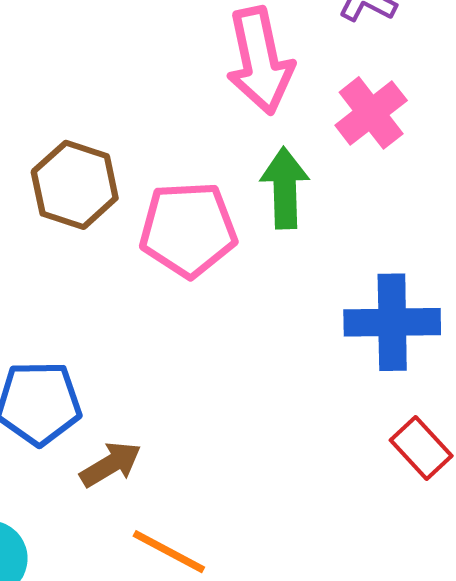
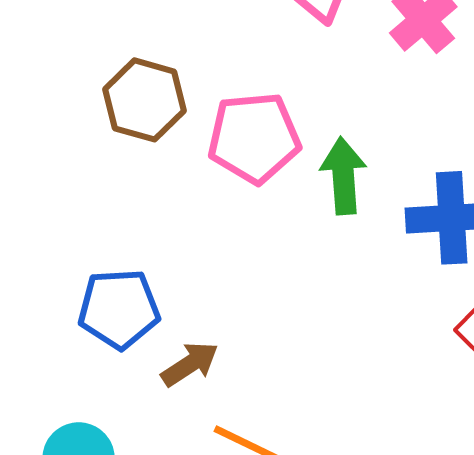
green arrow: (285, 188) -> (343, 176), moved

